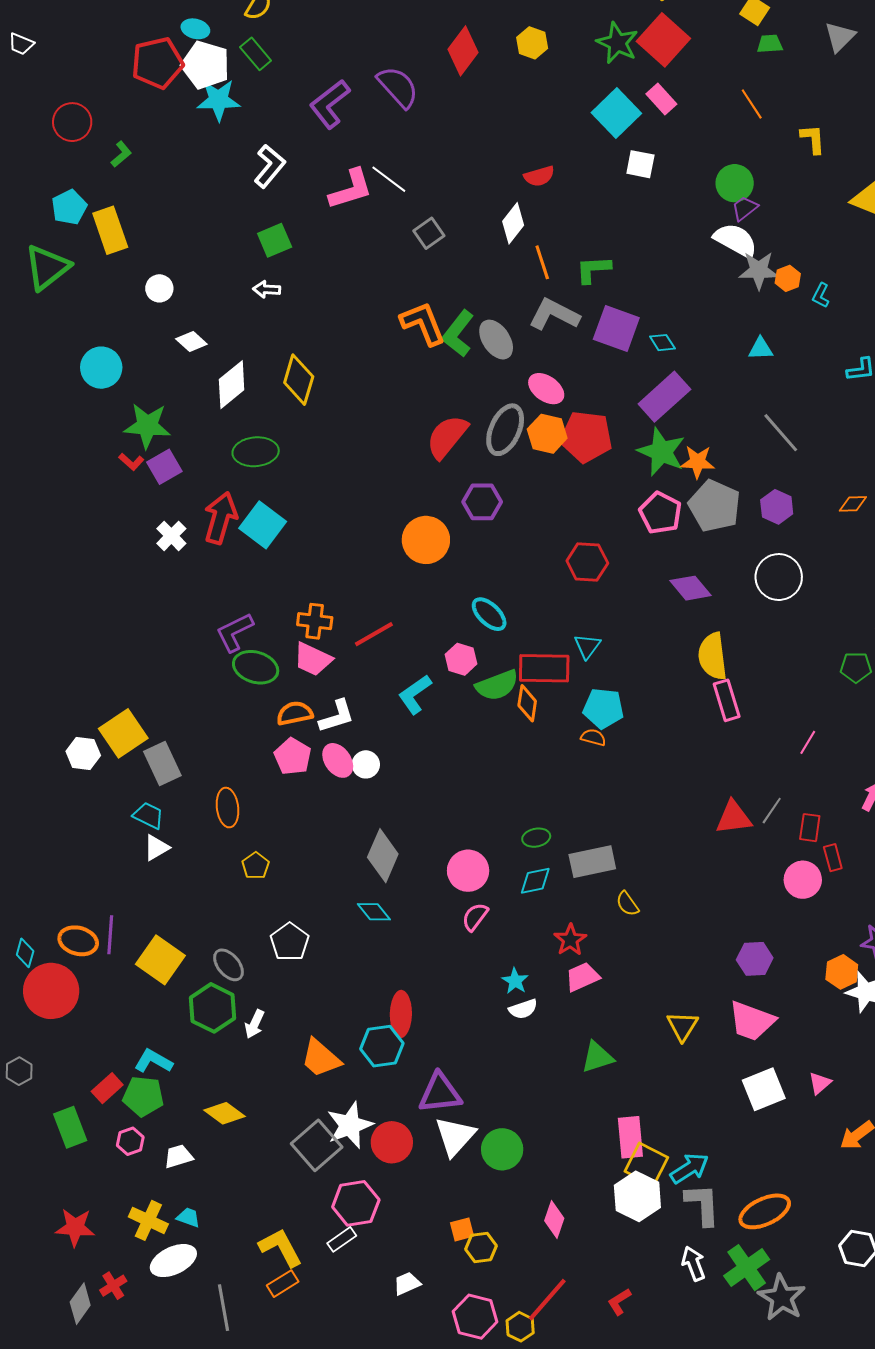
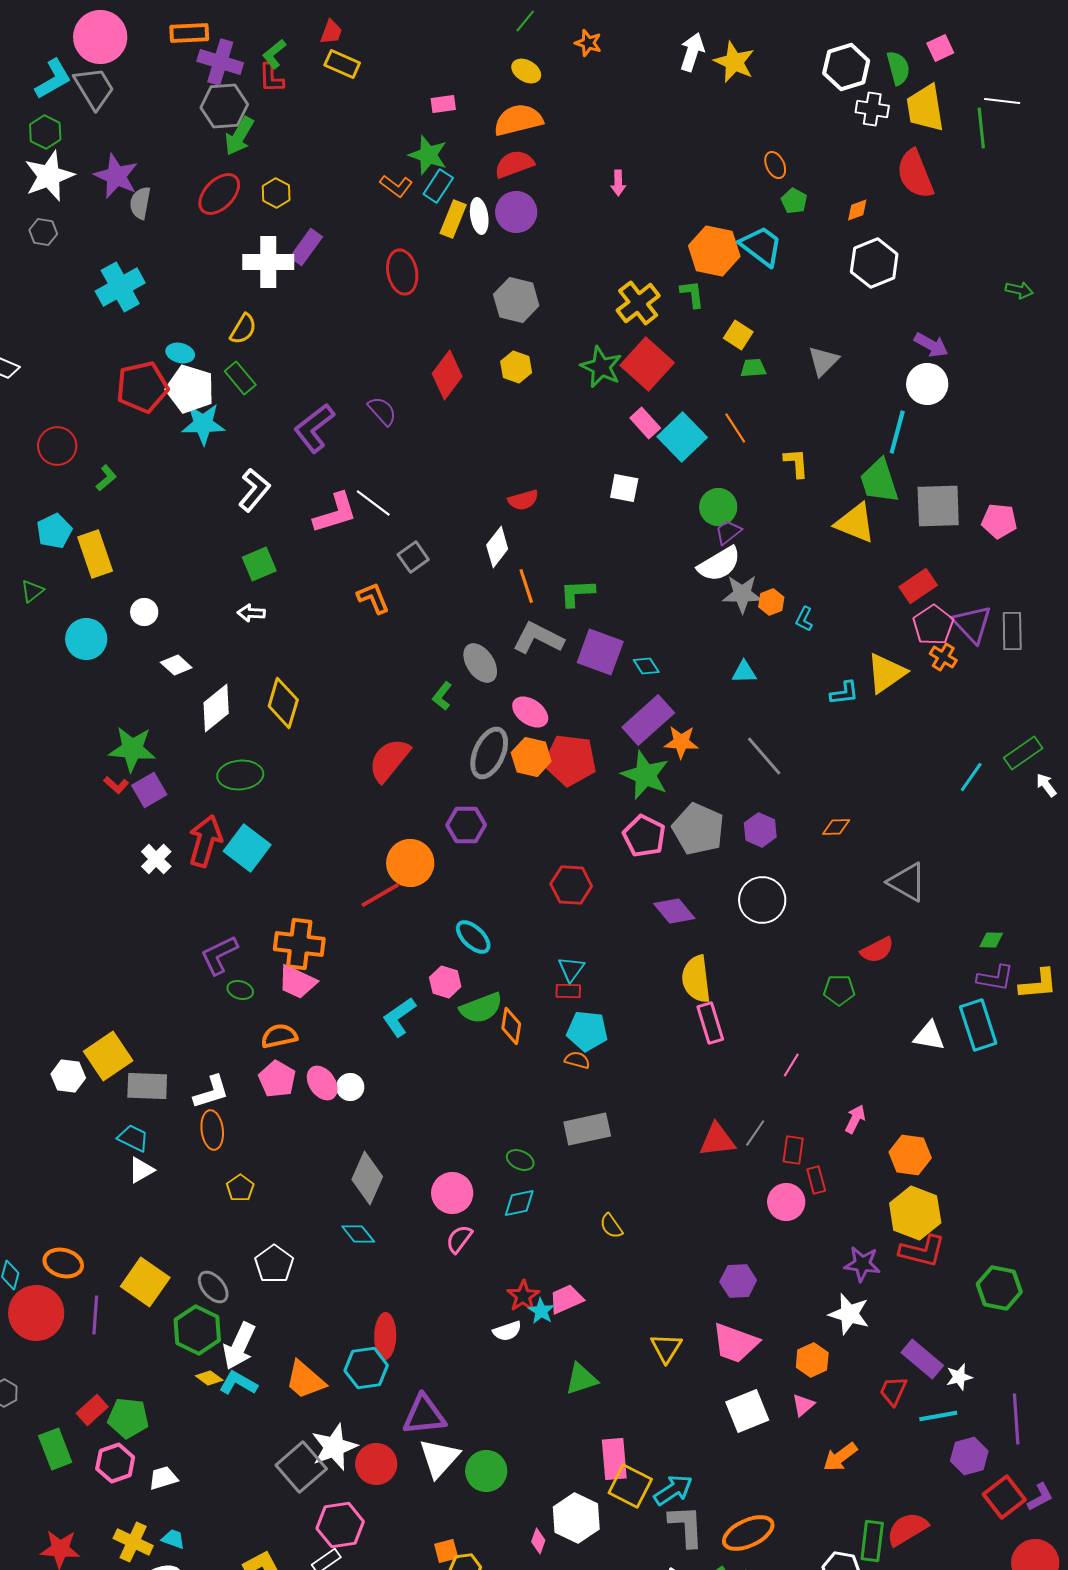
purple semicircle: (398, 87) -> (382, 411), size x0.7
cyan square: (616, 113) -> (682, 437), moved
white semicircle: (736, 240) -> (719, 564), turned 120
green triangle: (47, 267) -> (32, 591), size x0.5
orange L-shape: (423, 323) -> (373, 598), moved, size x0.7
green L-shape: (458, 334) -> (442, 696), moved, size x0.6
cyan circle: (101, 368) -> (86, 639), moved
red semicircle: (447, 437) -> (389, 760), moved
orange star: (698, 462) -> (681, 742), moved
orange cross: (315, 621) -> (299, 944), size x1.4
red line: (374, 634) -> (380, 895), moved
green ellipse: (256, 667) -> (240, 990), size x0.6
red rectangle: (544, 668) -> (568, 991), moved, size x0.5
white L-shape: (337, 716) -> (211, 1092), moved
gray rectangle: (162, 763) -> (147, 1086), turned -63
green ellipse: (536, 838) -> (520, 1160), turned 36
gray rectangle: (592, 862) -> (587, 1129), moved
purple line: (110, 935) -> (95, 1315), moved
red star: (570, 940) -> (523, 1296), moved
orange hexagon: (842, 972) -> (812, 1360), moved
cyan star: (515, 981) -> (541, 1311), moved
white arrow: (255, 1024) -> (239, 1346), size x1.6
cyan L-shape: (153, 1061) -> (238, 1383), moved
yellow diamond: (224, 1113) -> (209, 1378), moved, size x0.7
pink hexagon: (130, 1141) -> (115, 1463), size x1.4
white hexagon: (637, 1196) -> (576, 1518), moved
pink diamond: (554, 1219) -> (538, 1541), size x0.7

